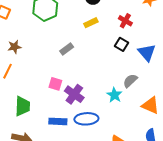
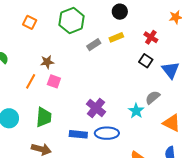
brown star: (14, 47) -> (47, 62), moved
gray rectangle: (67, 49) -> (94, 45), moved
pink square: (55, 84) -> (54, 81), moved

